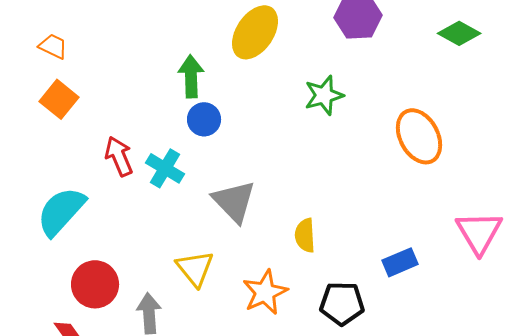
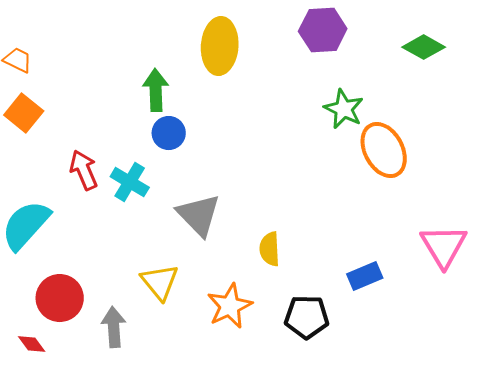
yellow ellipse: (255, 32) -> (220, 46), turned -30
green star: (324, 95) -> (344, 109), moved, turned -30

